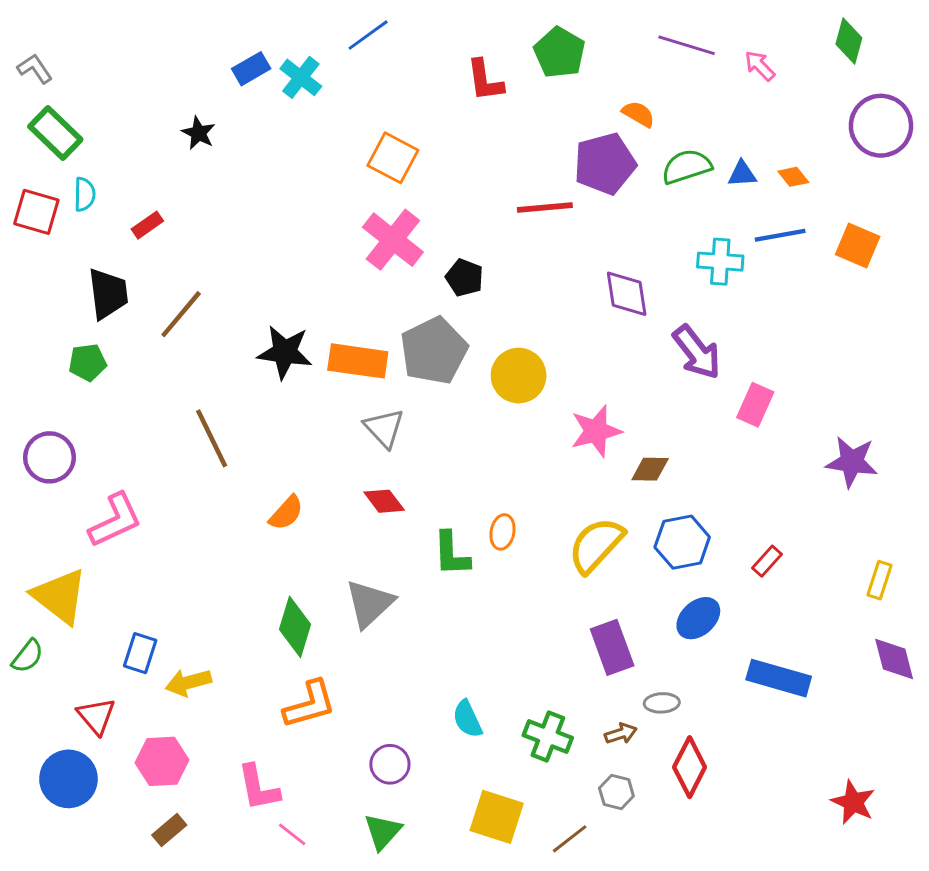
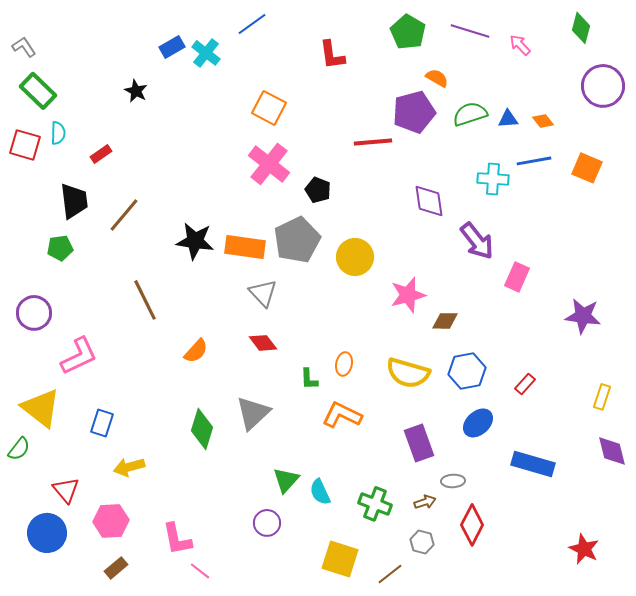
green pentagon: (559, 53) -> (408, 32), moved
yellow semicircle: (596, 545) -> (408, 373), turned -117
green L-shape: (451, 554) -> (309, 379), size x0.7
blue rectangle: (140, 653) -> (102, 423), moved
orange L-shape: (310, 704) -> (342, 415), moved, turned -138
green triangle: (383, 831) -> (286, 480), moved

